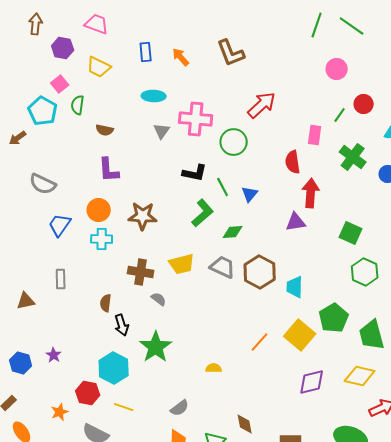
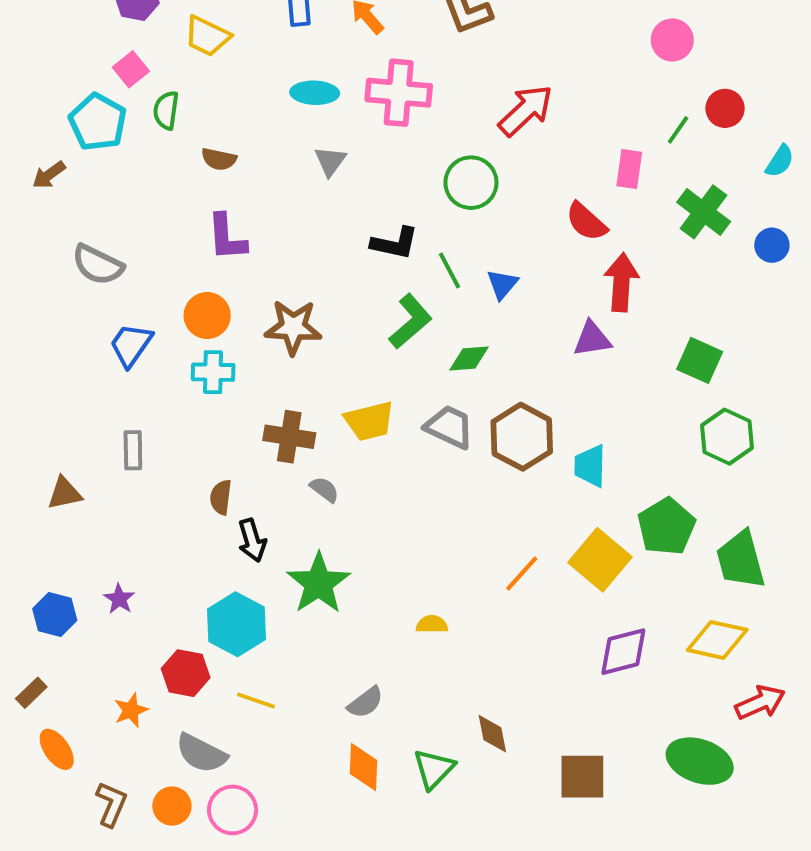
pink cross: (196, 119) -> (399, 93), moved
red semicircle: (293, 162) -> (586, 222), turned -40

